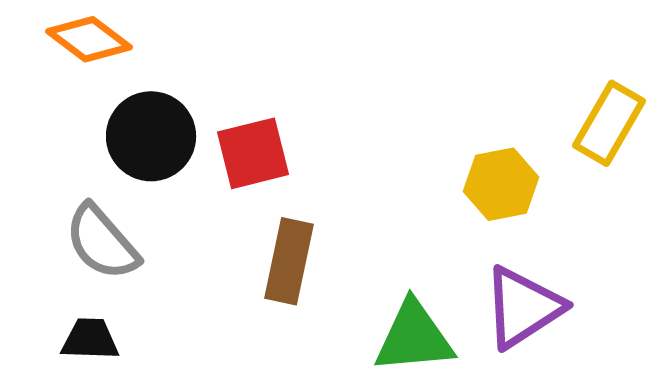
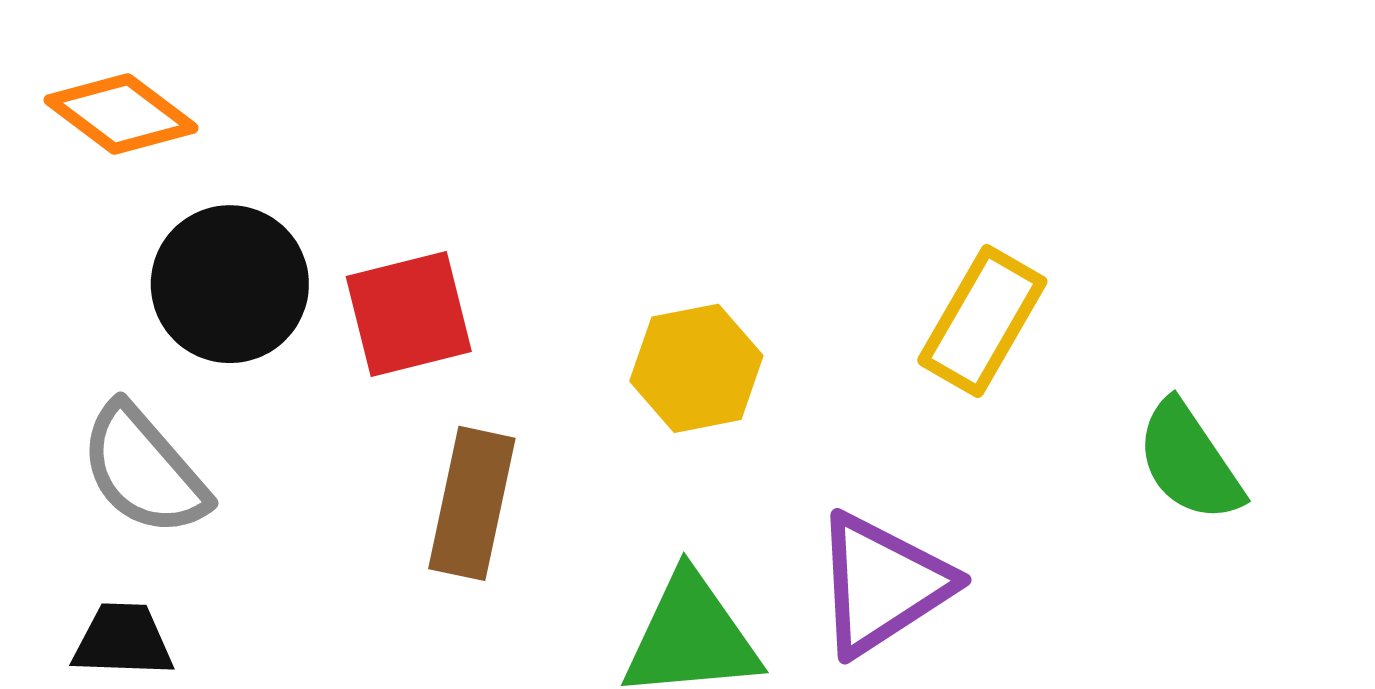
yellow rectangle: (609, 123) -> (982, 321), moved
yellow hexagon: (501, 184) -> (696, 368), moved

